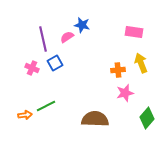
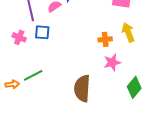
blue square: (55, 63) -> (42, 32), turned 35
brown semicircle: (95, 119) -> (82, 88), turned -88

